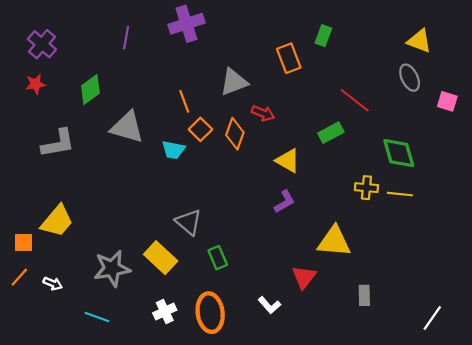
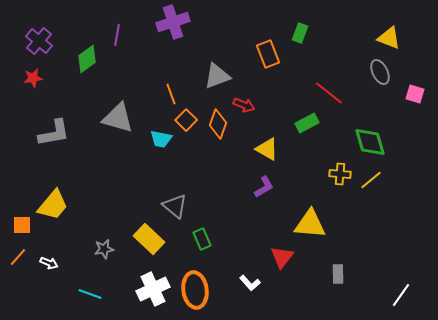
green diamond: (90, 89) -> (87, 59), moved
yellow line: (400, 194) -> (371, 180), turned -45
gray star: (112, 268) -> (104, 249), size x0.6
white cross: (165, 312) -> (153, 289), size x1.5

